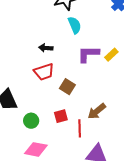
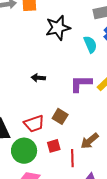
cyan semicircle: (75, 25) -> (90, 44), moved
red trapezoid: (44, 72) -> (34, 124), moved
green circle: (31, 121) -> (24, 151), size x1.6

